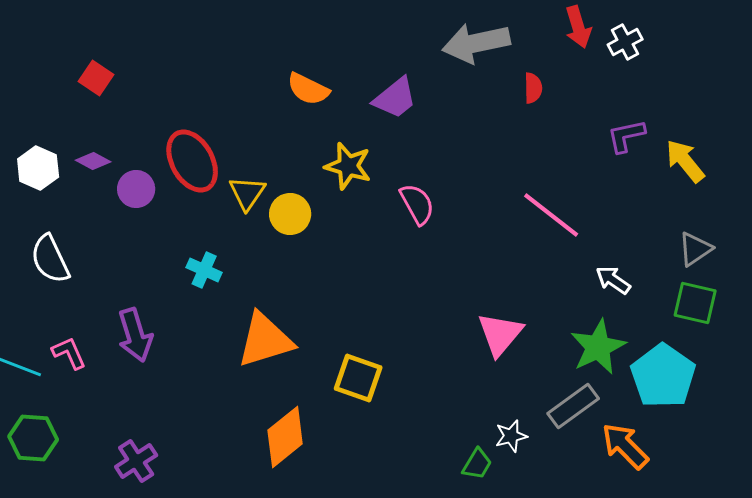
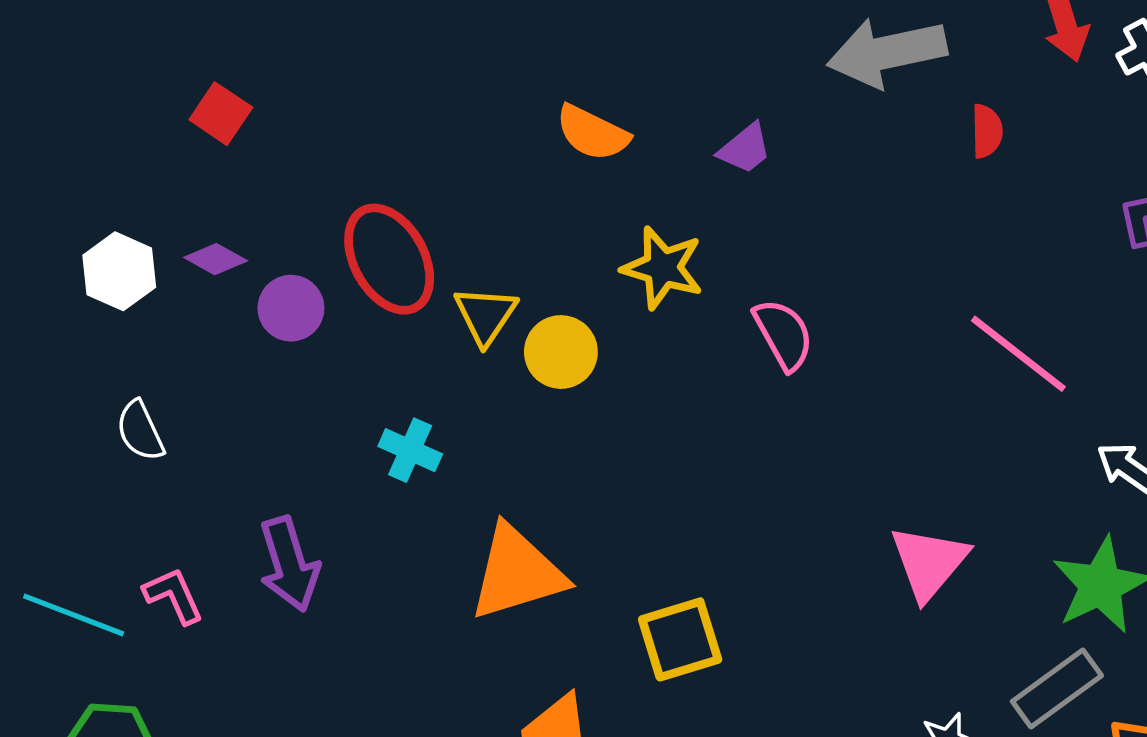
purple trapezoid: (395, 98) -> (745, 149), size x0.7
white semicircle: (50, 259) -> (140, 431), size x0.7
yellow square: (358, 378) -> (680, 639), turned -36

